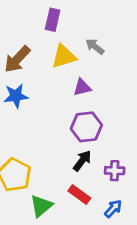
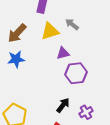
purple hexagon: (86, 127) -> (76, 73), moved
purple cross: (115, 171) -> (86, 112), turned -32

